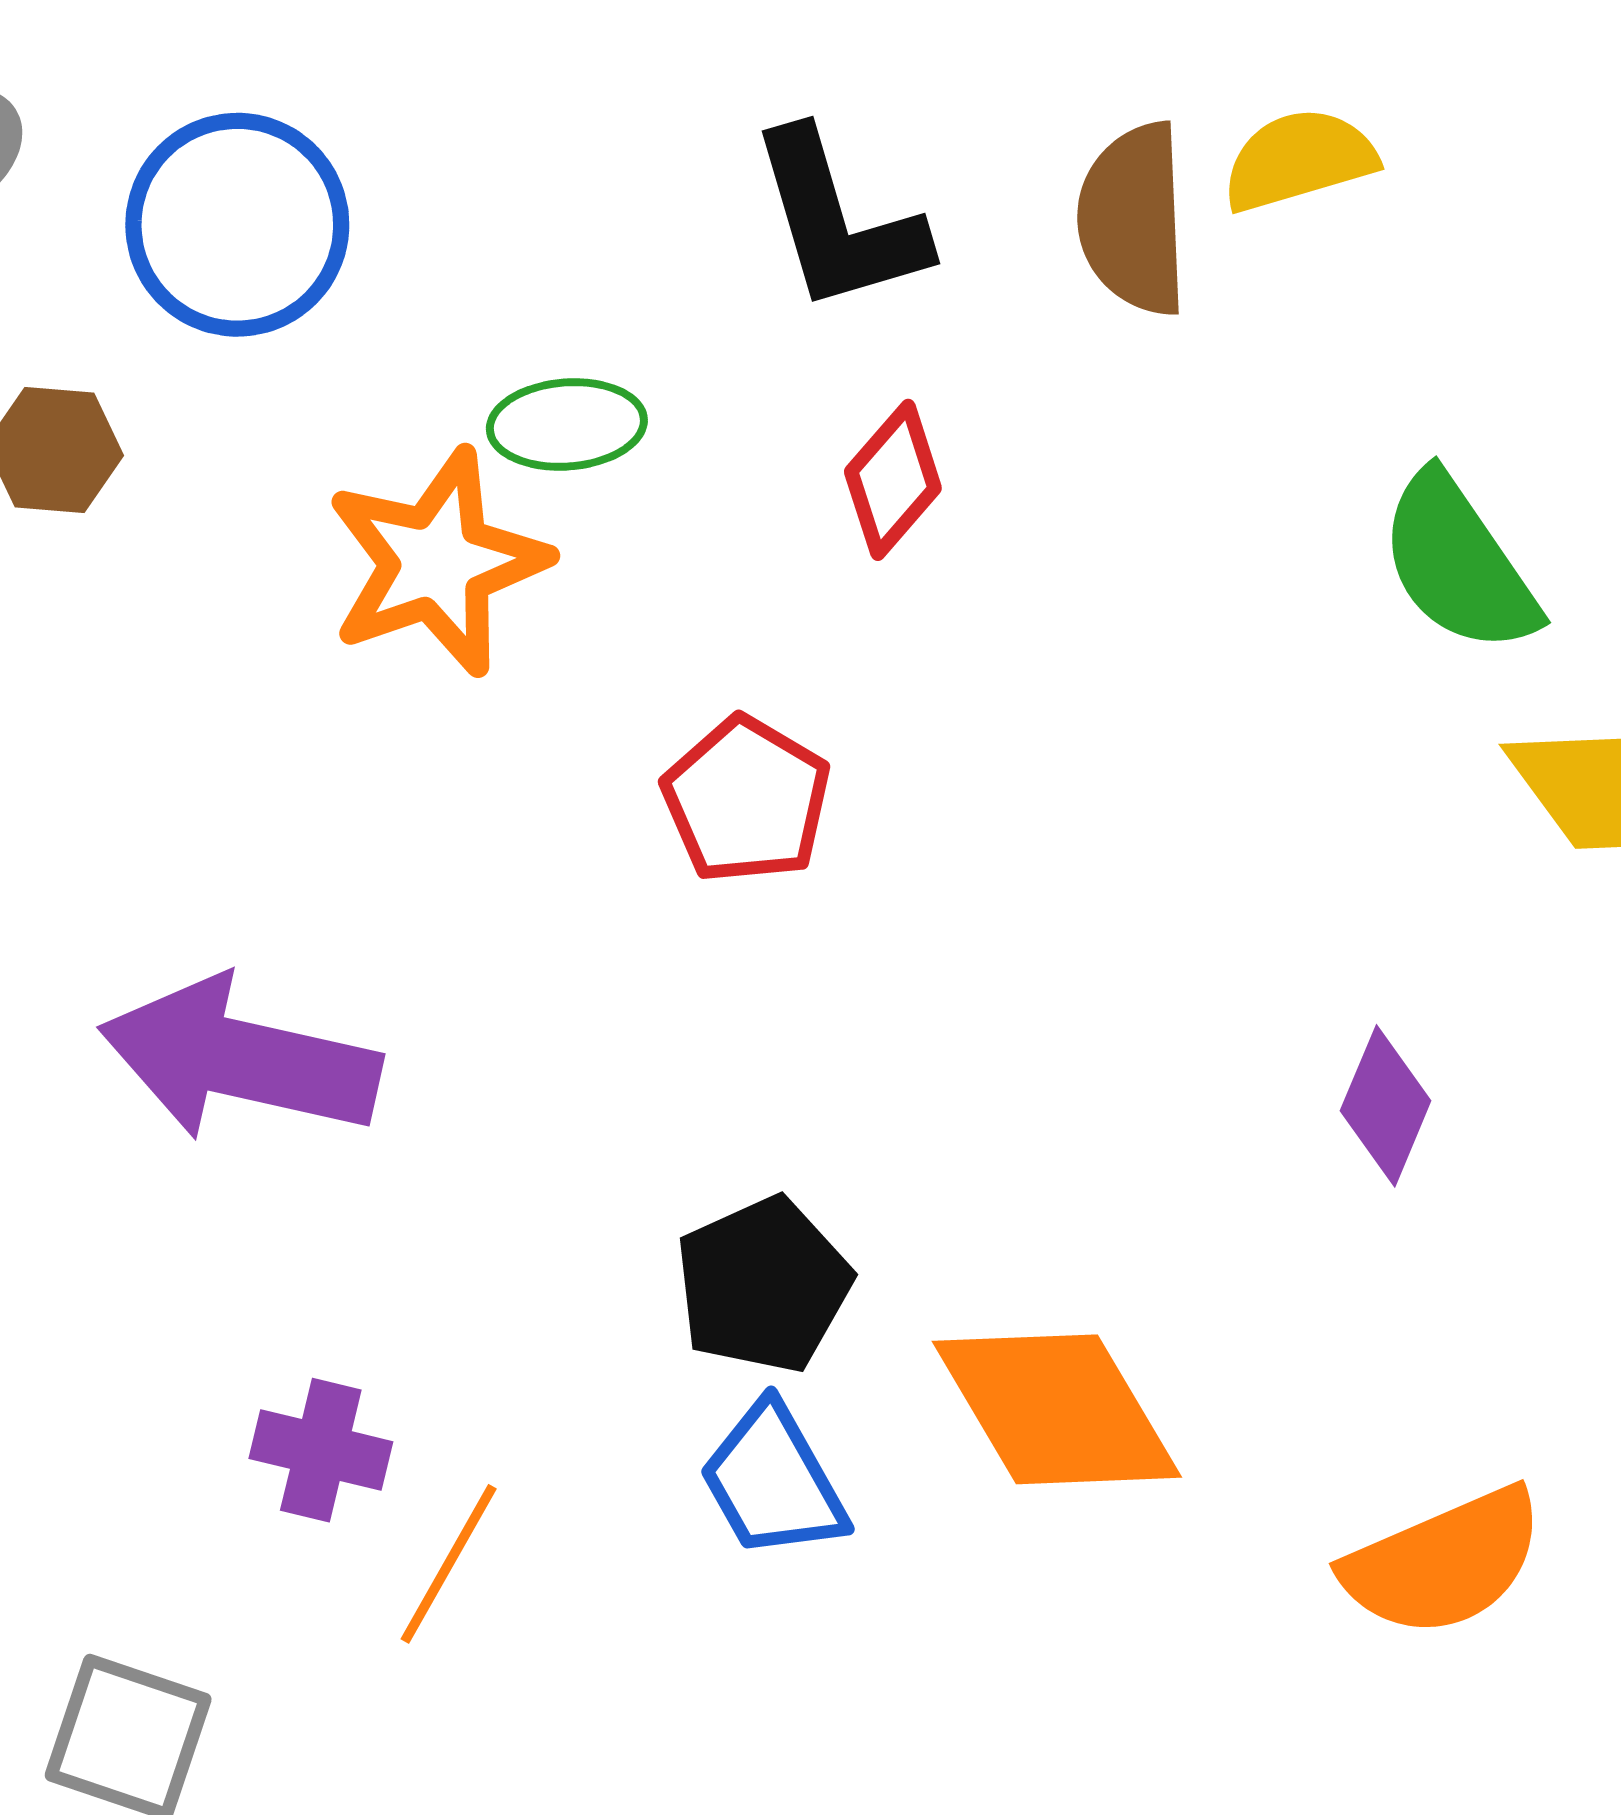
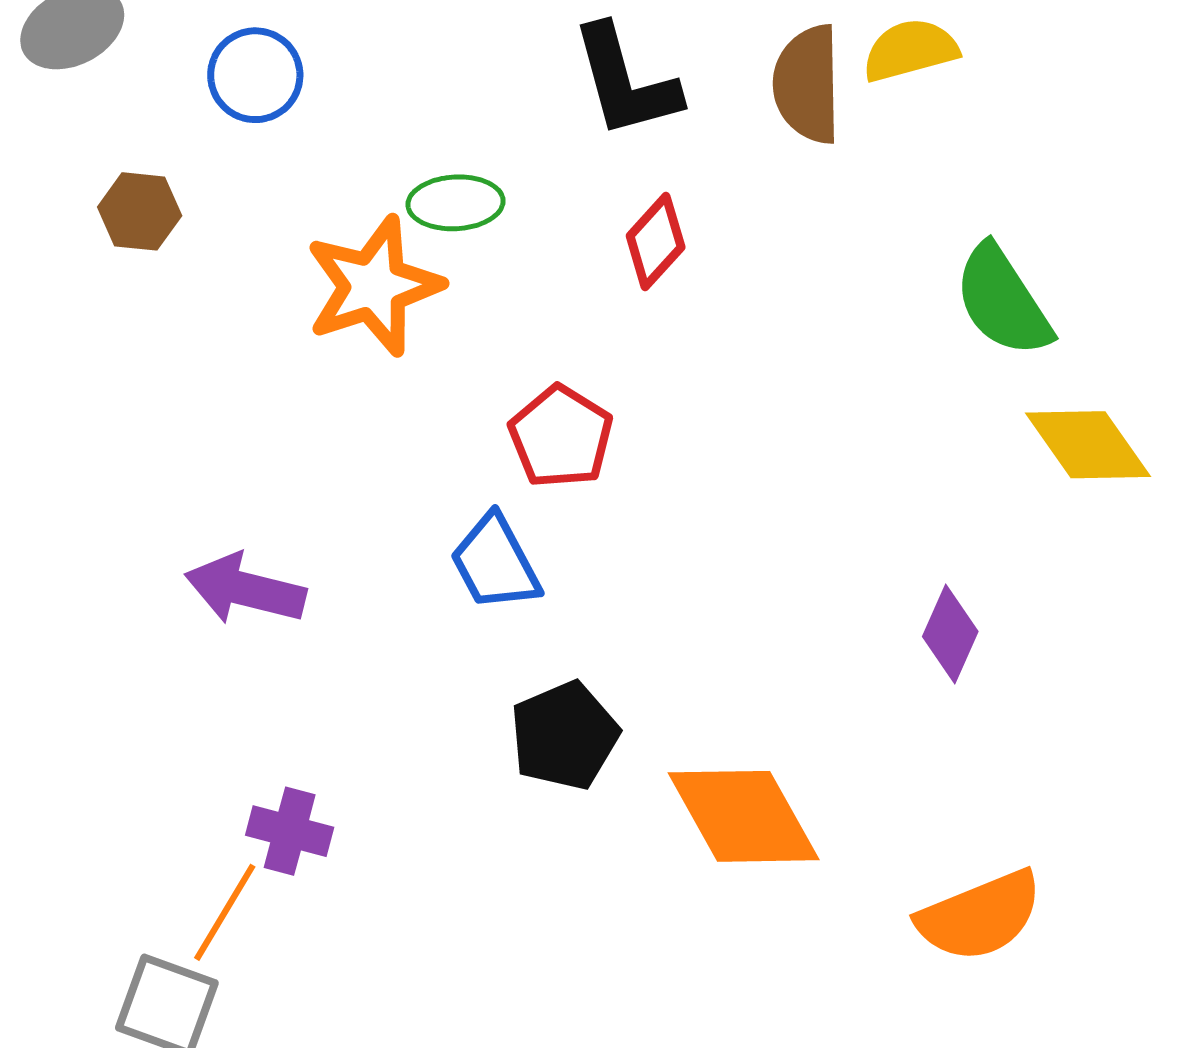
blue circle: (237, 225) -> (255, 75), size x0.7
purple arrow: (240, 1059) -> (245, 589), size x0.7
blue trapezoid: (773, 1481) -> (495, 563), moved
orange line: (449, 1564) -> (225, 912), moved

